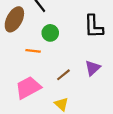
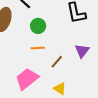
orange line: (33, 51) -> (38, 48), moved

